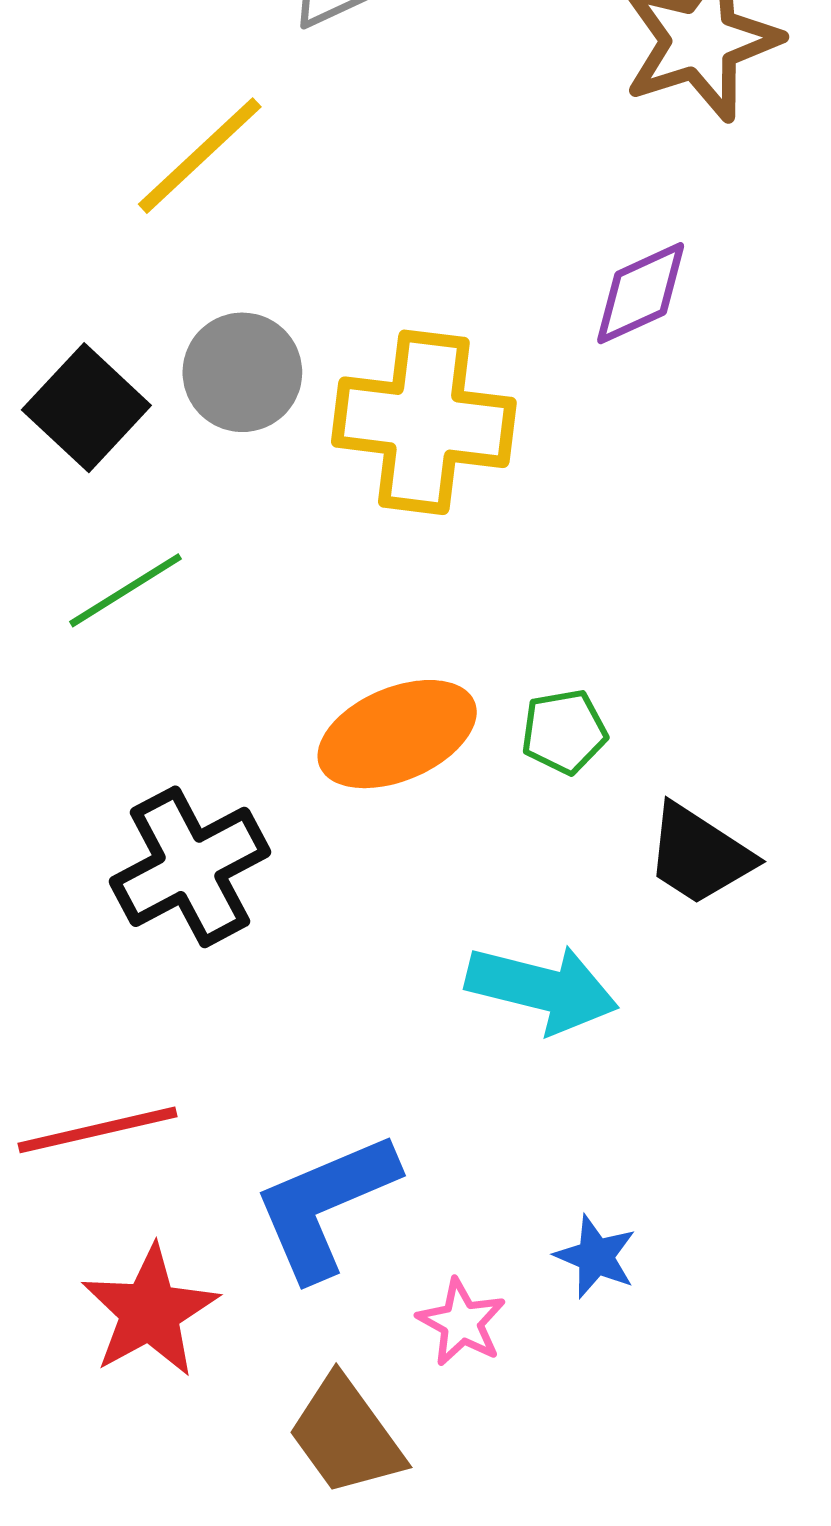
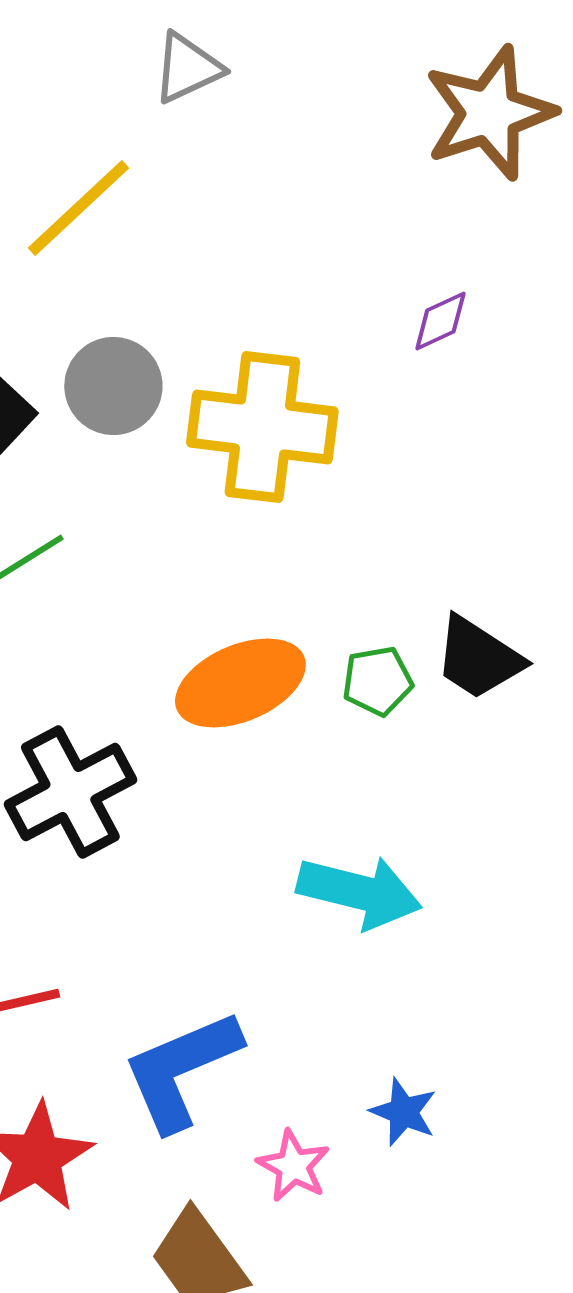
purple diamond: (641, 293) -> (440, 321), size x0.7
black trapezoid: (699, 855) -> (478, 658), moved

